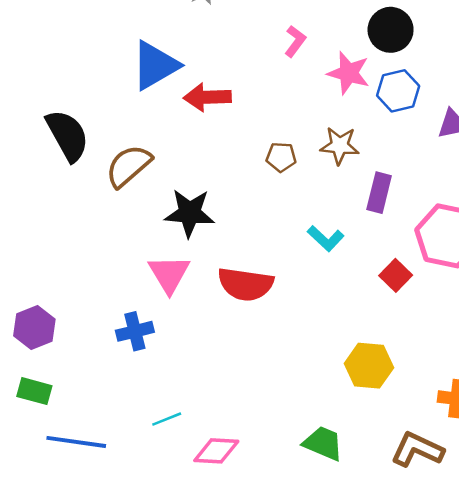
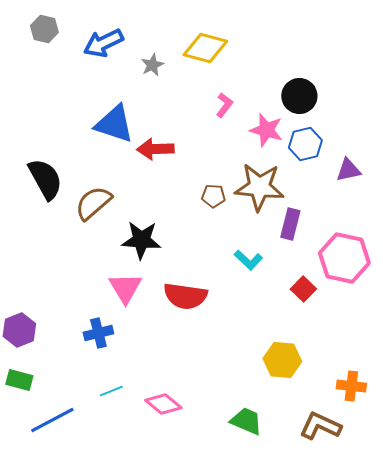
blue triangle: (155, 65) -> (114, 124), turned 48
brown star: (340, 146) -> (259, 187), size x1.6
cyan line: (167, 419) -> (111, 391), moved
blue line: (76, 442) -> (52, 420), turned -36
pink diamond: (216, 451) -> (163, 404), moved, turned 36

